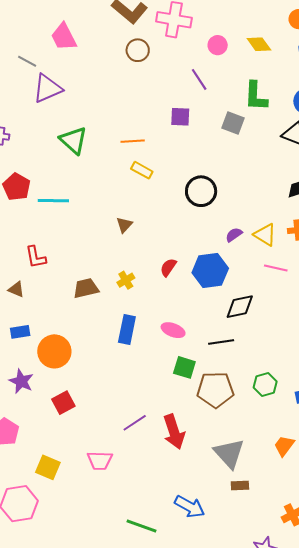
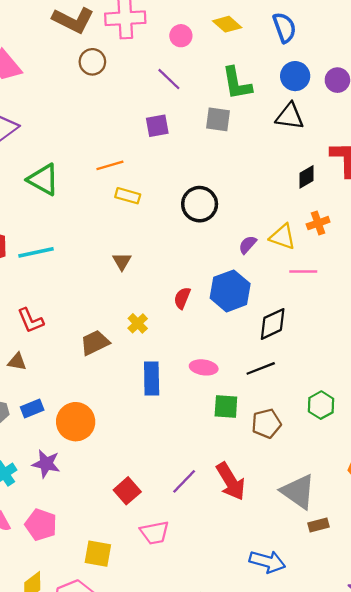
brown pentagon: (215, 390) -> (266, 423), size x0.7
red square: (63, 403) -> (127, 491), moved

